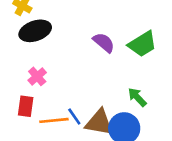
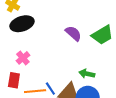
green arrow: (137, 97) -> (87, 74), moved, turned -35

